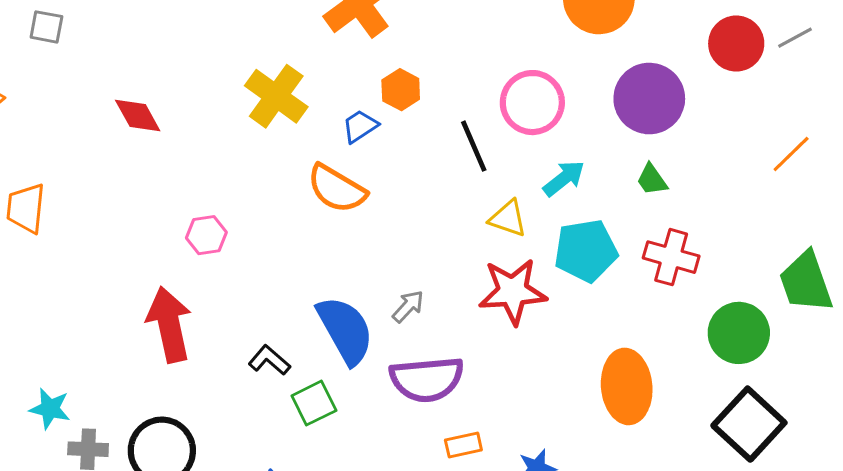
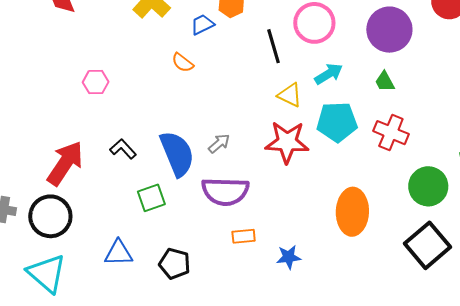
orange semicircle: (337, 189) -> (183, 63), size x0.6
red arrow: (169, 324) -> (65, 163), moved, turned 39
black L-shape: (269, 360) -> (123, 149), moved

